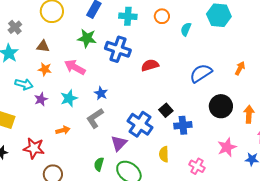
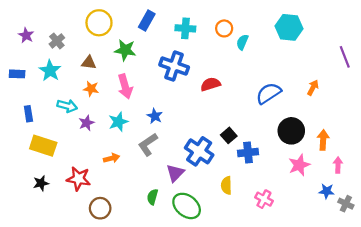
cyan semicircle: (186, 29) -> (242, 42), moved
green star: (87, 38) -> (125, 50), moved
pink arrow: (75, 67) -> (125, 86), turned -135
pink star: (227, 147) -> (299, 165), moved

